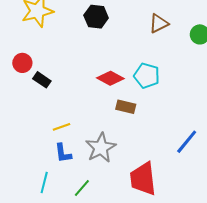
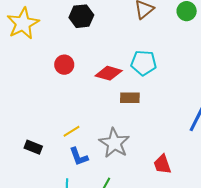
red circle: (22, 63) -> (64, 65), moved
black rectangle: (42, 80) -> (33, 147), moved
red trapezoid: (143, 179) -> (162, 164), size x0.6

